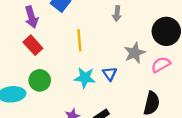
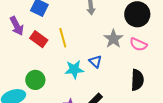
red rectangle: (33, 45) -> (39, 39), moved
pink semicircle: (161, 65) -> (138, 44), turned -114

